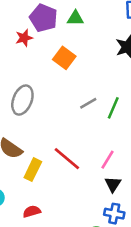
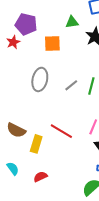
green triangle: (75, 18) -> (72, 22), moved
orange square: (64, 58) -> (52, 44), moved, turned -30
gray ellipse: (22, 100) -> (40, 79), moved

